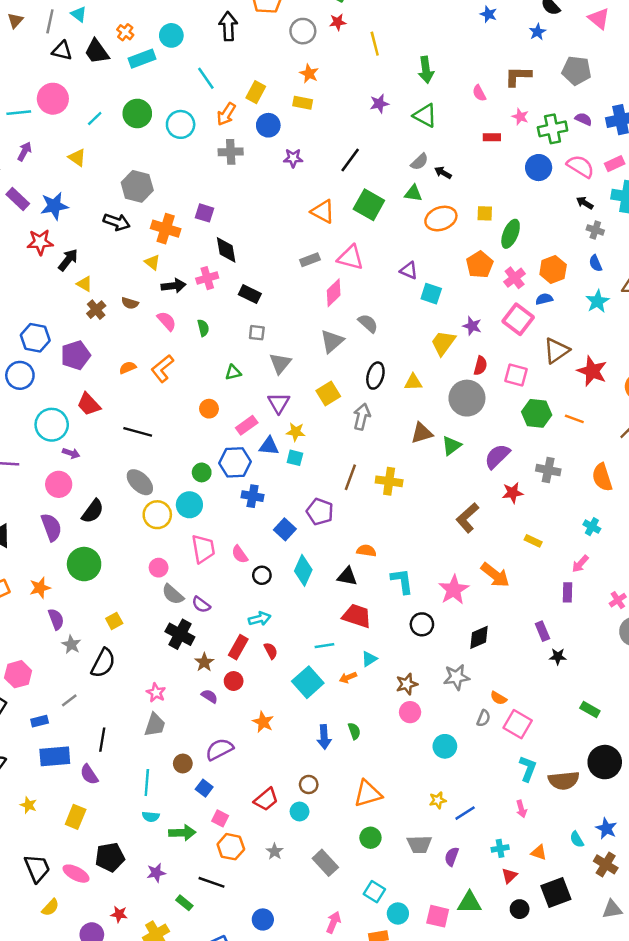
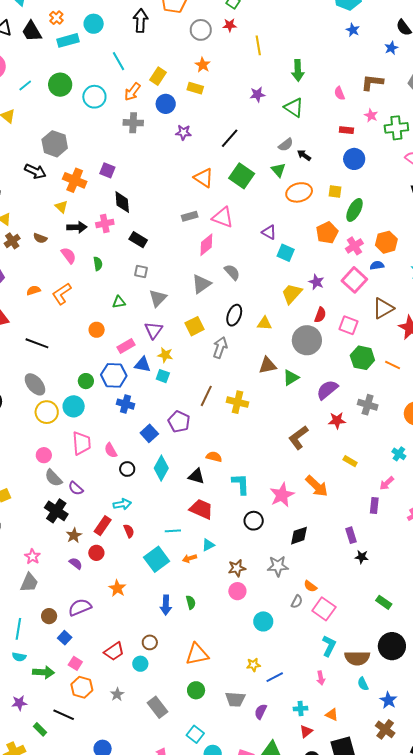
blue circle: (539, 168) -> (354, 159), moved
green triangle: (413, 193) -> (278, 170), turned 35
cyan semicircle: (577, 839) -> (363, 684), moved

